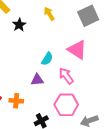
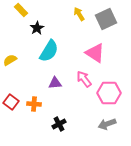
yellow arrow: (49, 14) -> (79, 14), moved
cyan semicircle: (47, 59) -> (49, 51), moved, size x1.6
pink hexagon: (66, 105) -> (109, 93), moved

